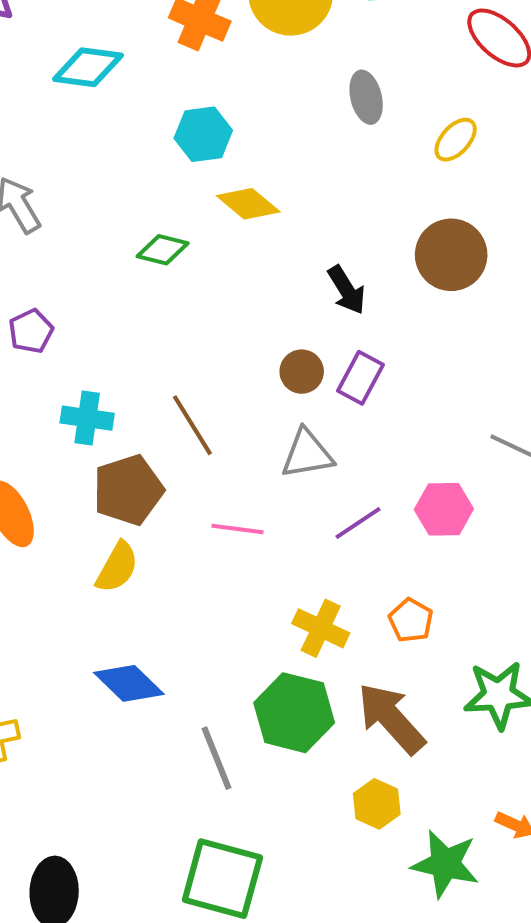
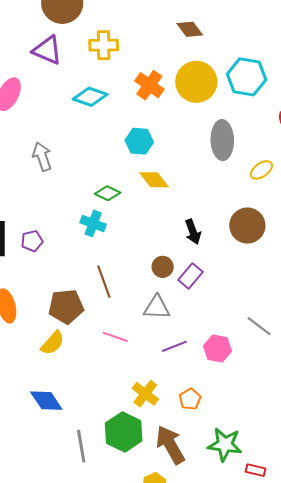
gray ellipse: (366, 97) -> (222, 140), size x1.5
purple pentagon: (31, 331) -> (32, 241), moved
cyan cross: (87, 418) -> (93, 223), moved

